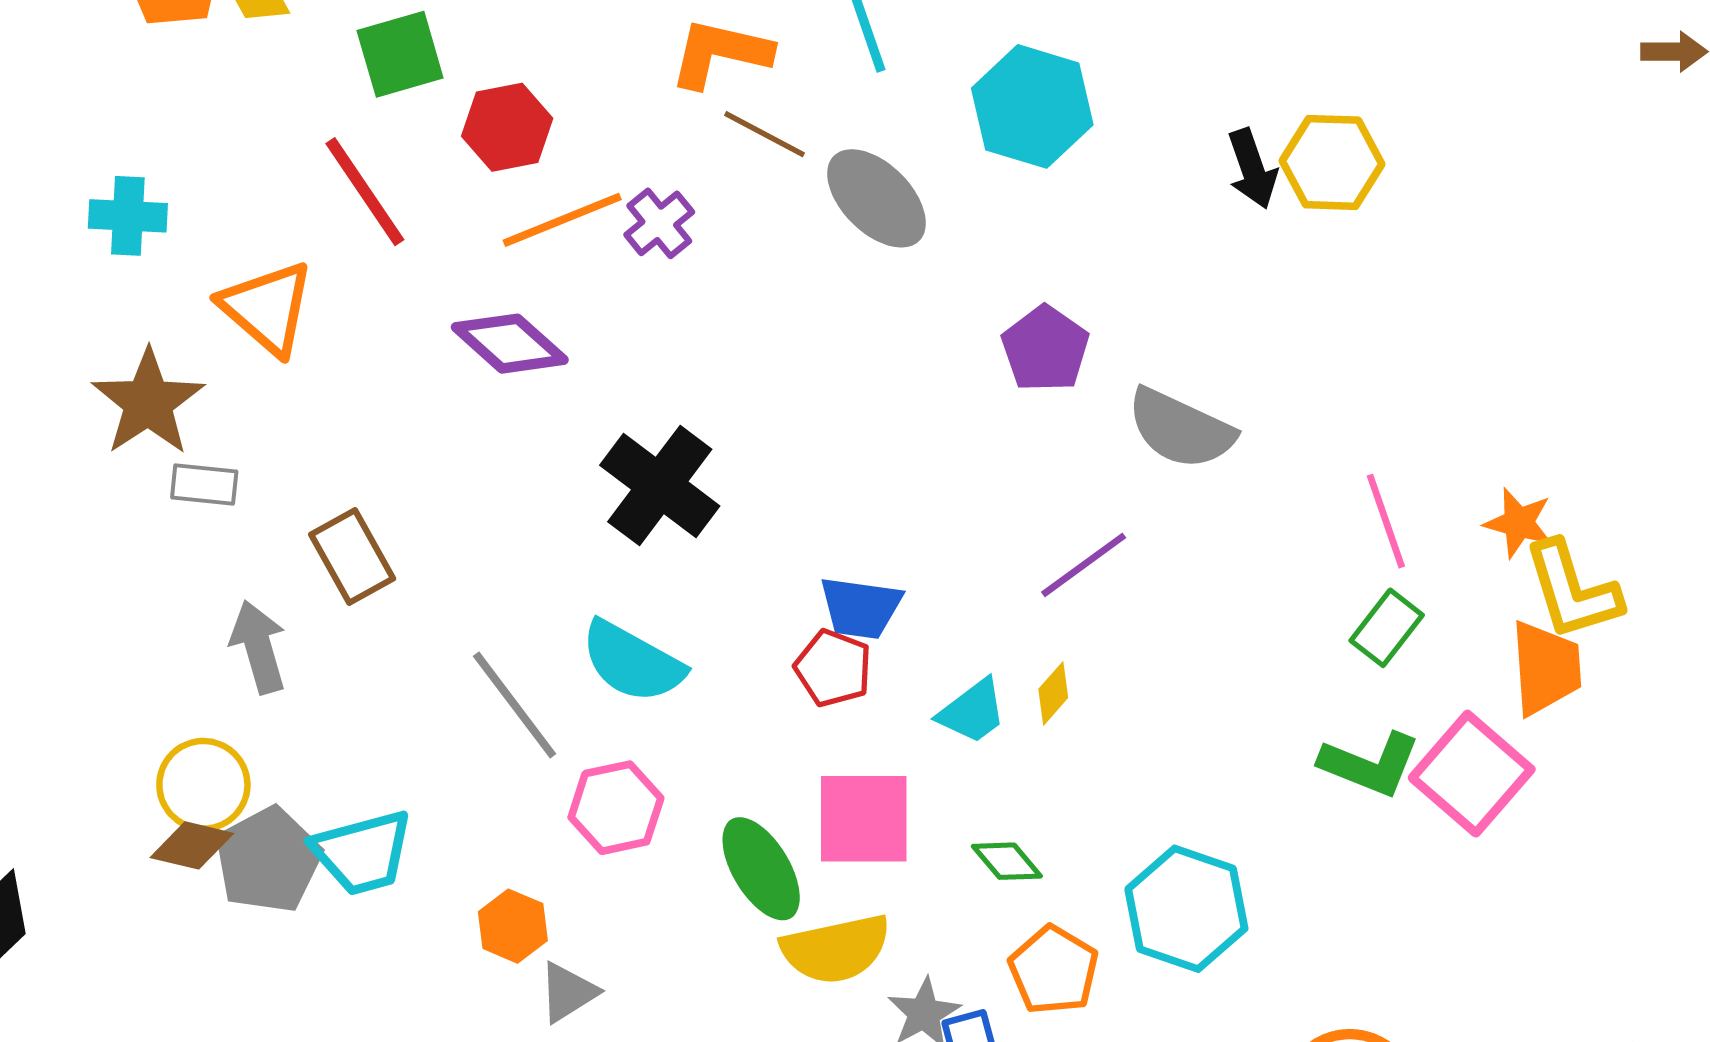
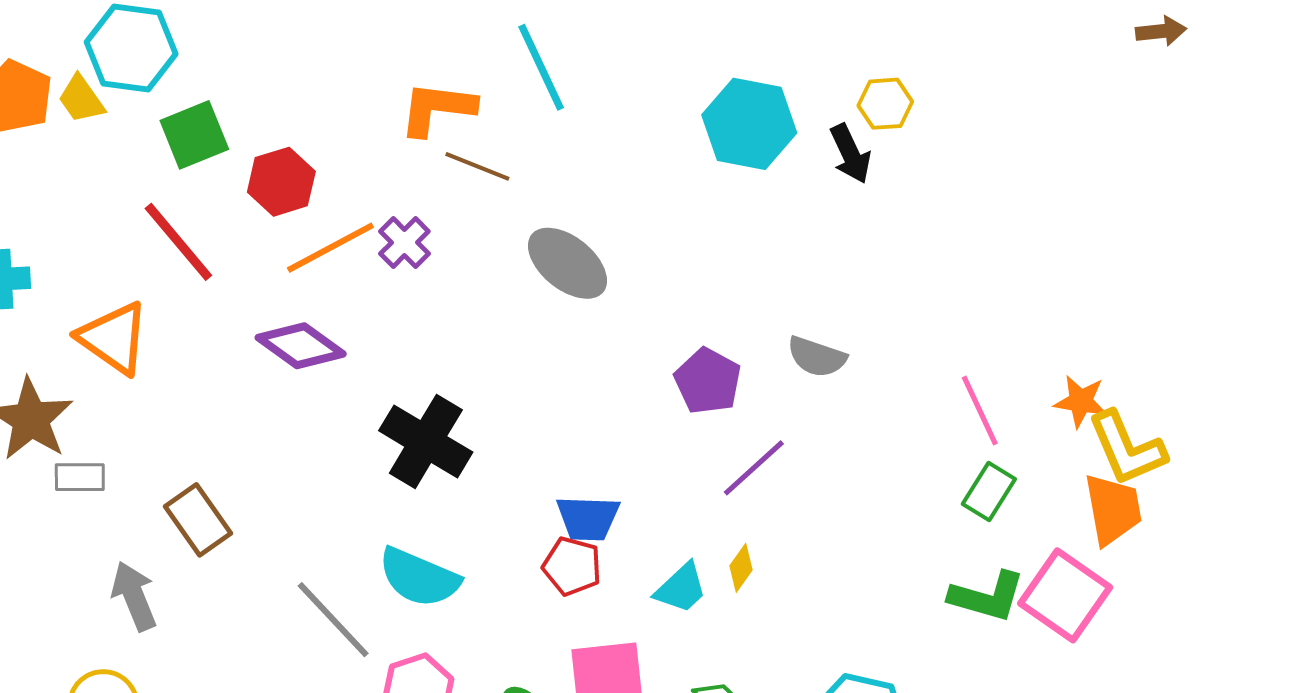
cyan hexagon: (1032, 106) -> (749, 124), moved
yellow hexagon: (1332, 162) -> (885, 104), moved, size x0.7
gray ellipse: (876, 198) -> (567, 263), moved
purple pentagon: (1045, 349) -> (708, 381), moved
gray semicircle: (1181, 429) -> (817, 357), size x0.7

